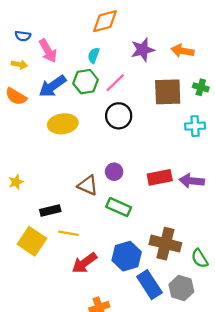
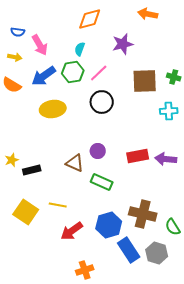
orange arrow: (183, 51) -> (148, 14), moved
black rectangle: (50, 210) -> (32, 170), moved

